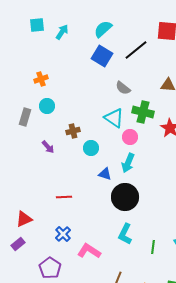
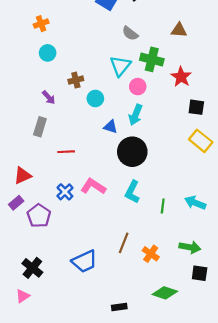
gray rectangle: (25, 117) -> (40, 127), moved
cyan triangle: (114, 118) -> (120, 66), turned 35
pink L-shape: (89, 251) -> (93, 186), moved
purple pentagon: (50, 268) -> (39, 216), moved

